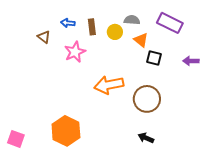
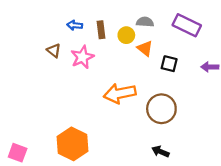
brown triangle: (44, 37) -> (54, 51), moved
orange triangle: (141, 40) -> (145, 48), moved

